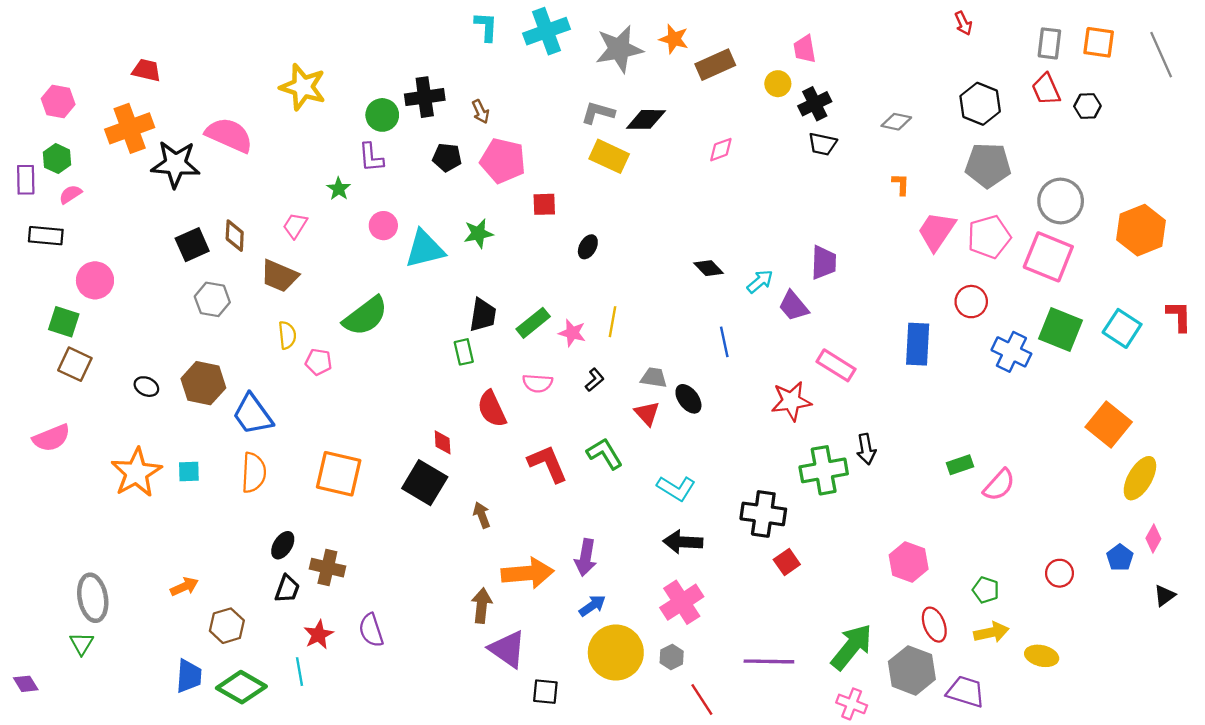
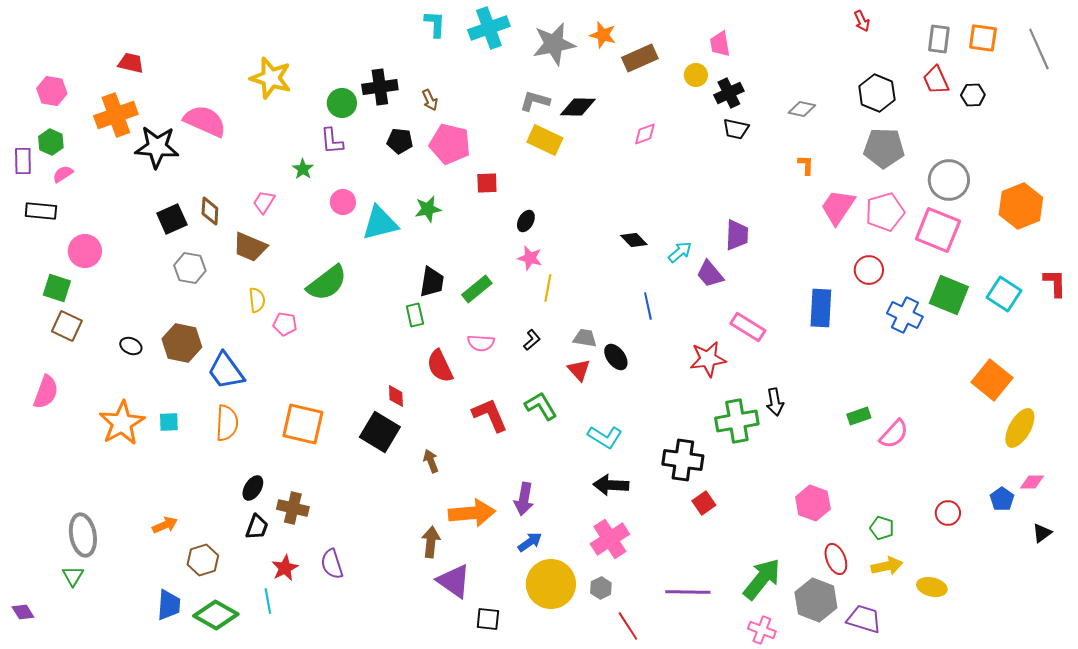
pink star: (572, 333) -> (530, 258), moved
pink semicircle: (51, 438) -> (46, 392), turned -48
pink diamond: (1153, 539) -> (1032, 482), turned 60

